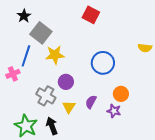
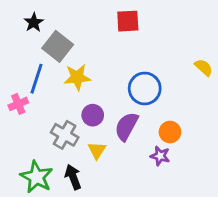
red square: (91, 15) -> (128, 21), turned -30
yellow semicircle: (145, 48) -> (204, 67), turned -144
purple semicircle: (91, 102) -> (126, 126), moved, size x1.5

